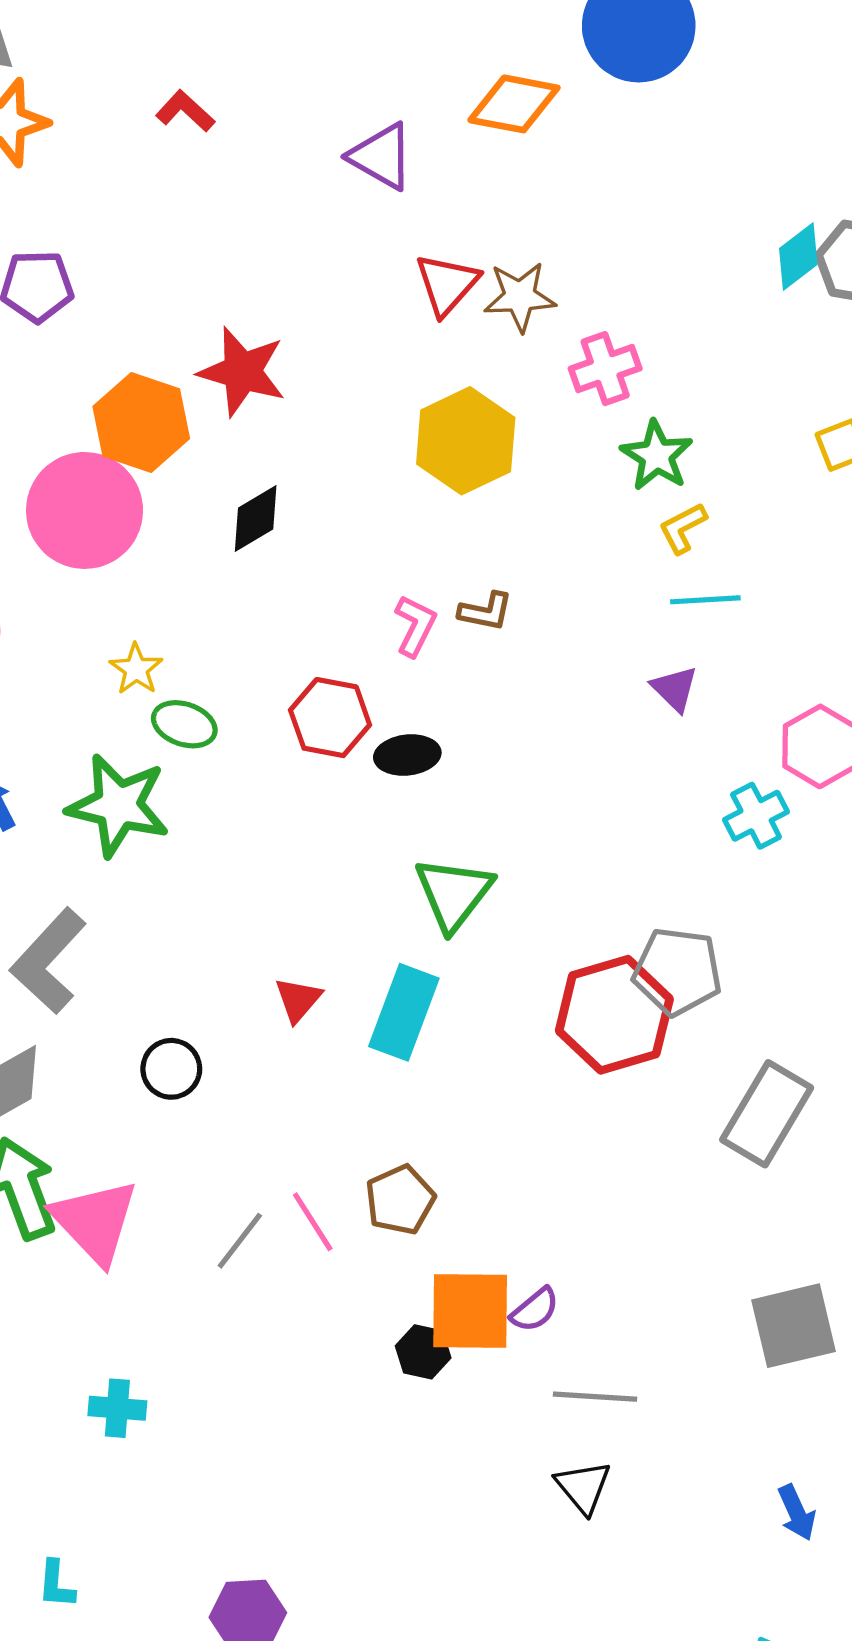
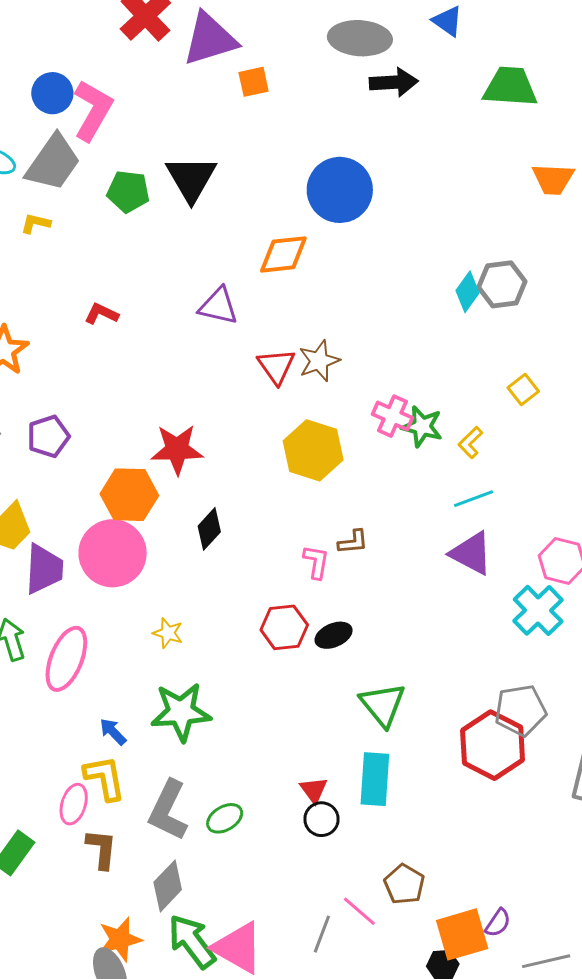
pink cross: (605, 369) -> (393, 416), moved, turned -30
yellow L-shape: (683, 528) -> (470, 443), moved
purple triangle: (675, 689) -> (471, 553), size x1.6
green ellipse: (184, 724) -> (225, 818), moved, turned -33
cyan cross: (756, 816) -> (538, 610), size x1.4
black circle: (171, 1069) -> (321, 819), moved

